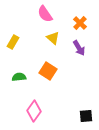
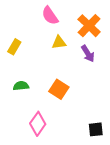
orange cross: (80, 23) -> (89, 26), size x1.5
yellow triangle: (53, 38) -> (59, 42), turned -48
orange square: (48, 71) -> (59, 89), moved

